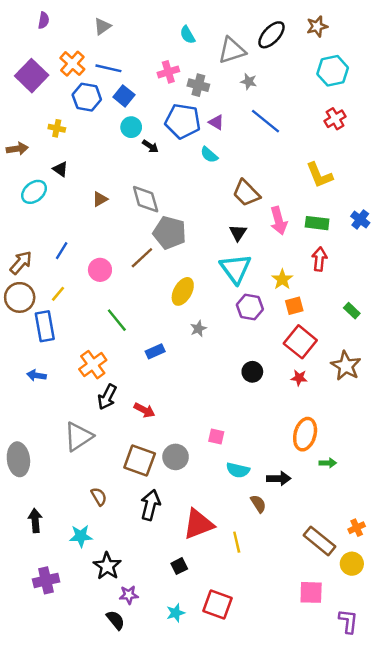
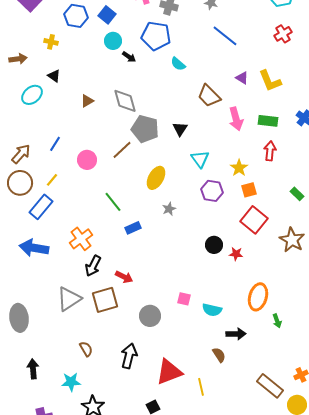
purple triangle: (216, 122) -> (242, 78), moved
black triangle: (238, 233) -> (180, 129), moved
cyan triangle: (236, 269) -> (200, 159), size x0.7
green line: (117, 320) -> (113, 202), moved
blue rectangle: (45, 326) -> (41, 207), turned 50
blue arrow: (36, 375) -> (34, 248), size x1.8
red star: (299, 378) -> (236, 254), moved
brown square: (140, 461) -> (105, 300), moved, turned -36
green arrow: (328, 463) -> (277, 321), turned 72
cyan semicircle: (238, 470) -> (212, 310), moved

